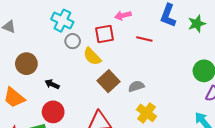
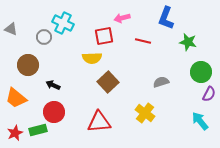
green star: (197, 24) -> (188, 42), moved, turned 30
gray circle: (73, 41) -> (44, 37), moved
yellow semicircle: (92, 56) -> (92, 58), turned -48
gray semicircle: (136, 86) -> (161, 82), moved

